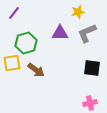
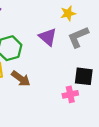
purple triangle: (60, 33) -> (48, 37), turned 42
pink cross: (90, 103) -> (70, 94), moved

